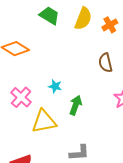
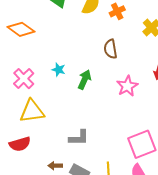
green arrow: (76, 105) -> (85, 80), moved
yellow triangle: (44, 121) -> (32, 111), moved

